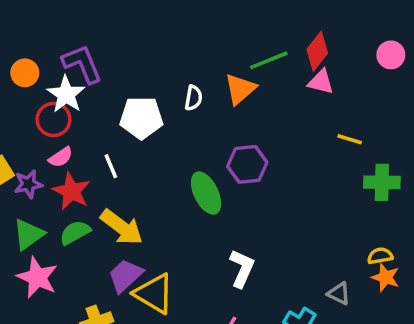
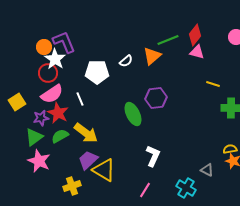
orange circle: (25, 73) -> (44, 47), moved
white semicircle: (193, 98) -> (126, 61), turned 40
pink semicircle: (61, 157) -> (52, 94), size x1.6
purple star: (28, 184) -> (41, 118), moved

